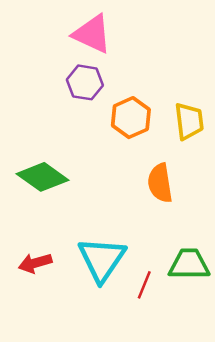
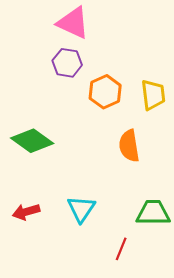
cyan triangle: (102, 259) -> (81, 209), size x0.7
red line: (144, 285) -> (121, 249), moved

